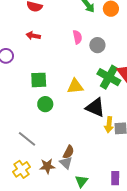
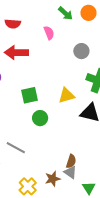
red arrow: (33, 36) -> (16, 53), size x1.6
pink semicircle: (77, 37) -> (49, 33), moved
gray line: (27, 139) -> (16, 148), moved

